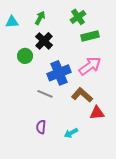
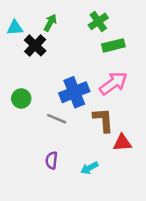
black cross: (44, 41) -> (35, 45), moved
green circle: (25, 56) -> (21, 99), moved
brown L-shape: (82, 95) -> (103, 120), turned 45

